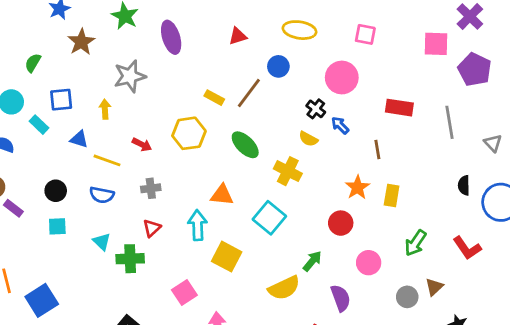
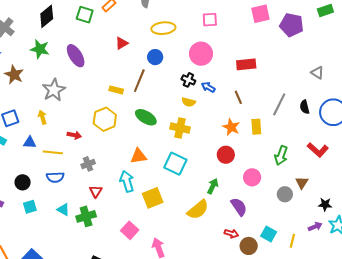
gray line: (449, 122) -> (279, 104), moved, turned 50
yellow square: (227, 257) -> (153, 198), turned -35

